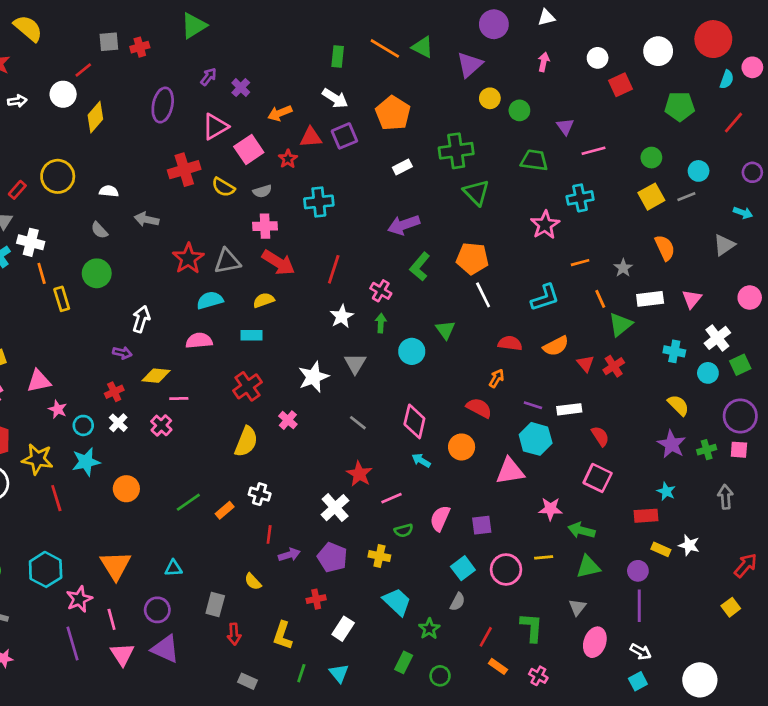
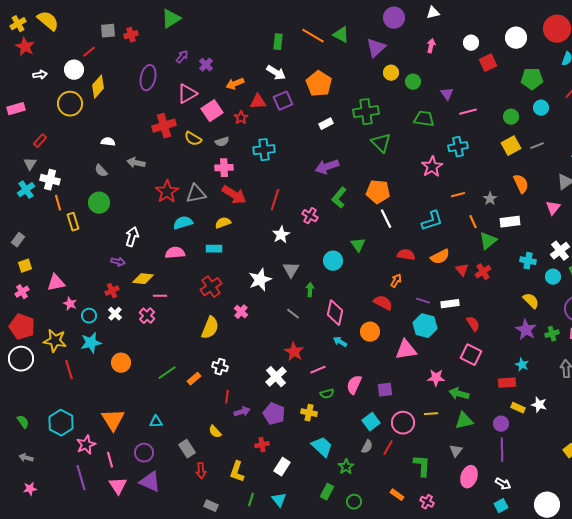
cyan circle: (699, 171) -> (541, 108), moved
yellow circle: (58, 176) -> (70, 104), moved
pink triangle: (692, 299) -> (553, 208), moved
green arrow: (381, 323) -> (310, 290), moved
gray rectangle: (215, 604) -> (187, 449), turned -48
red line: (486, 637) -> (388, 448), moved

